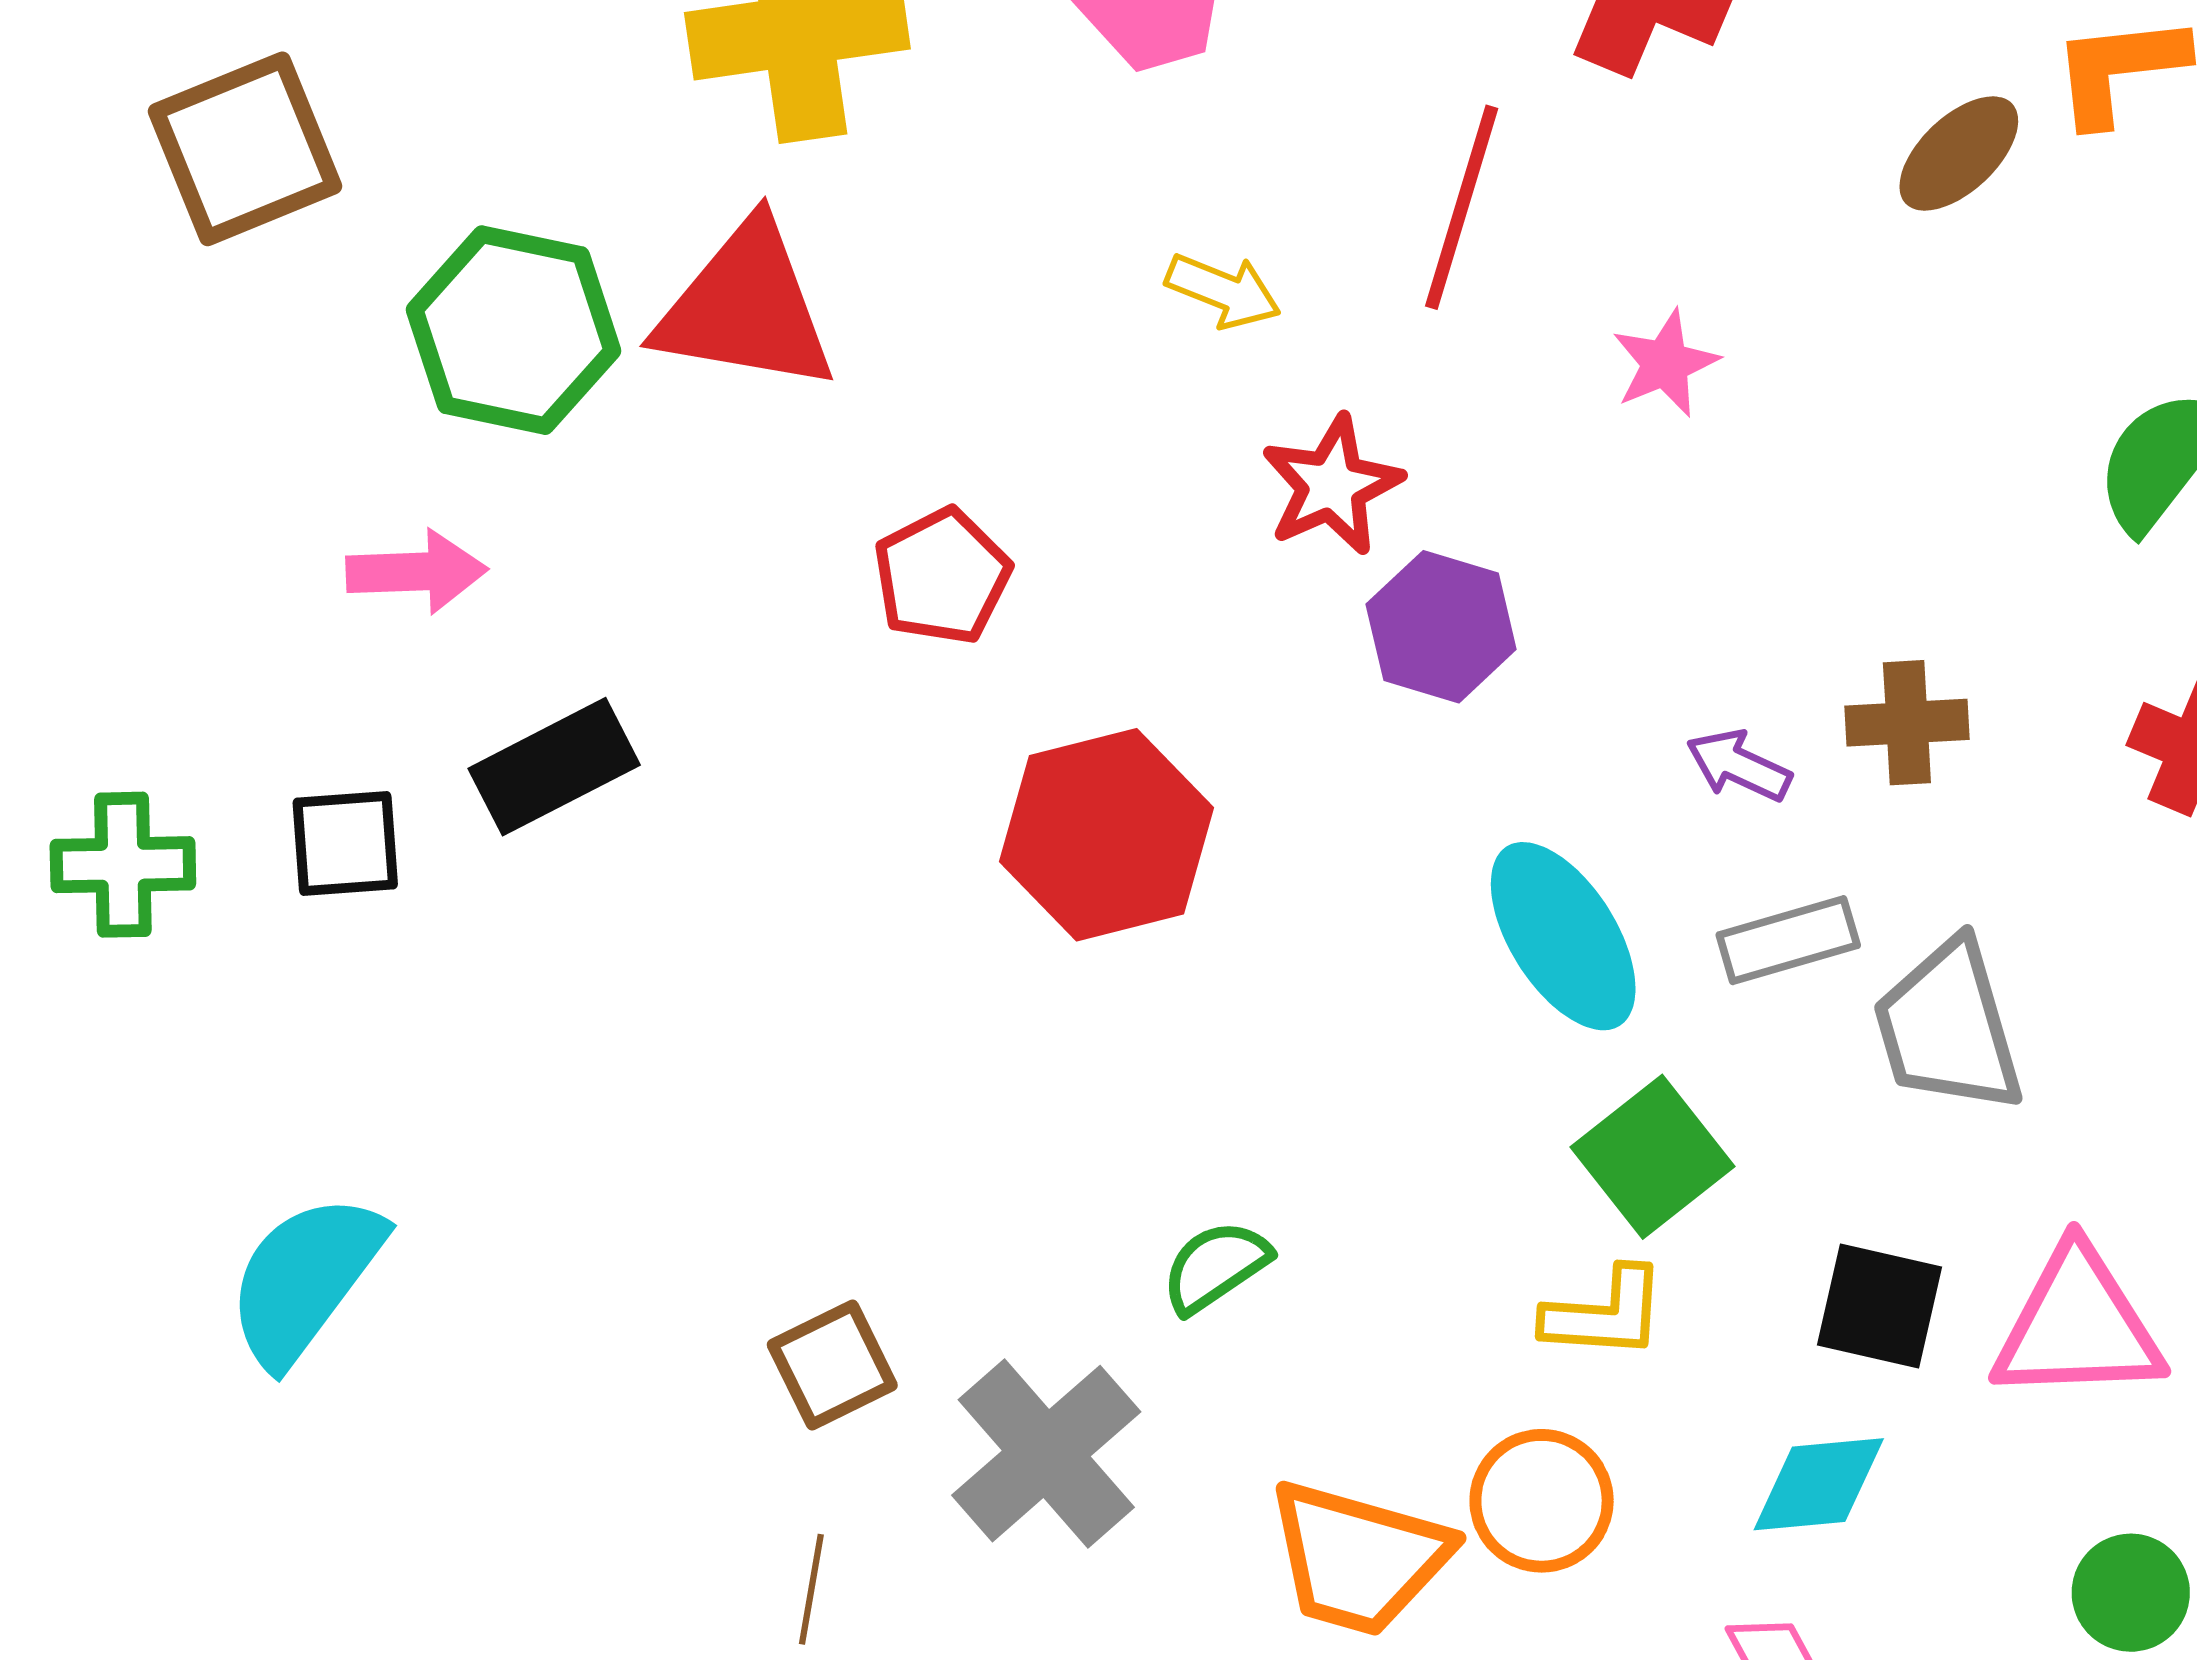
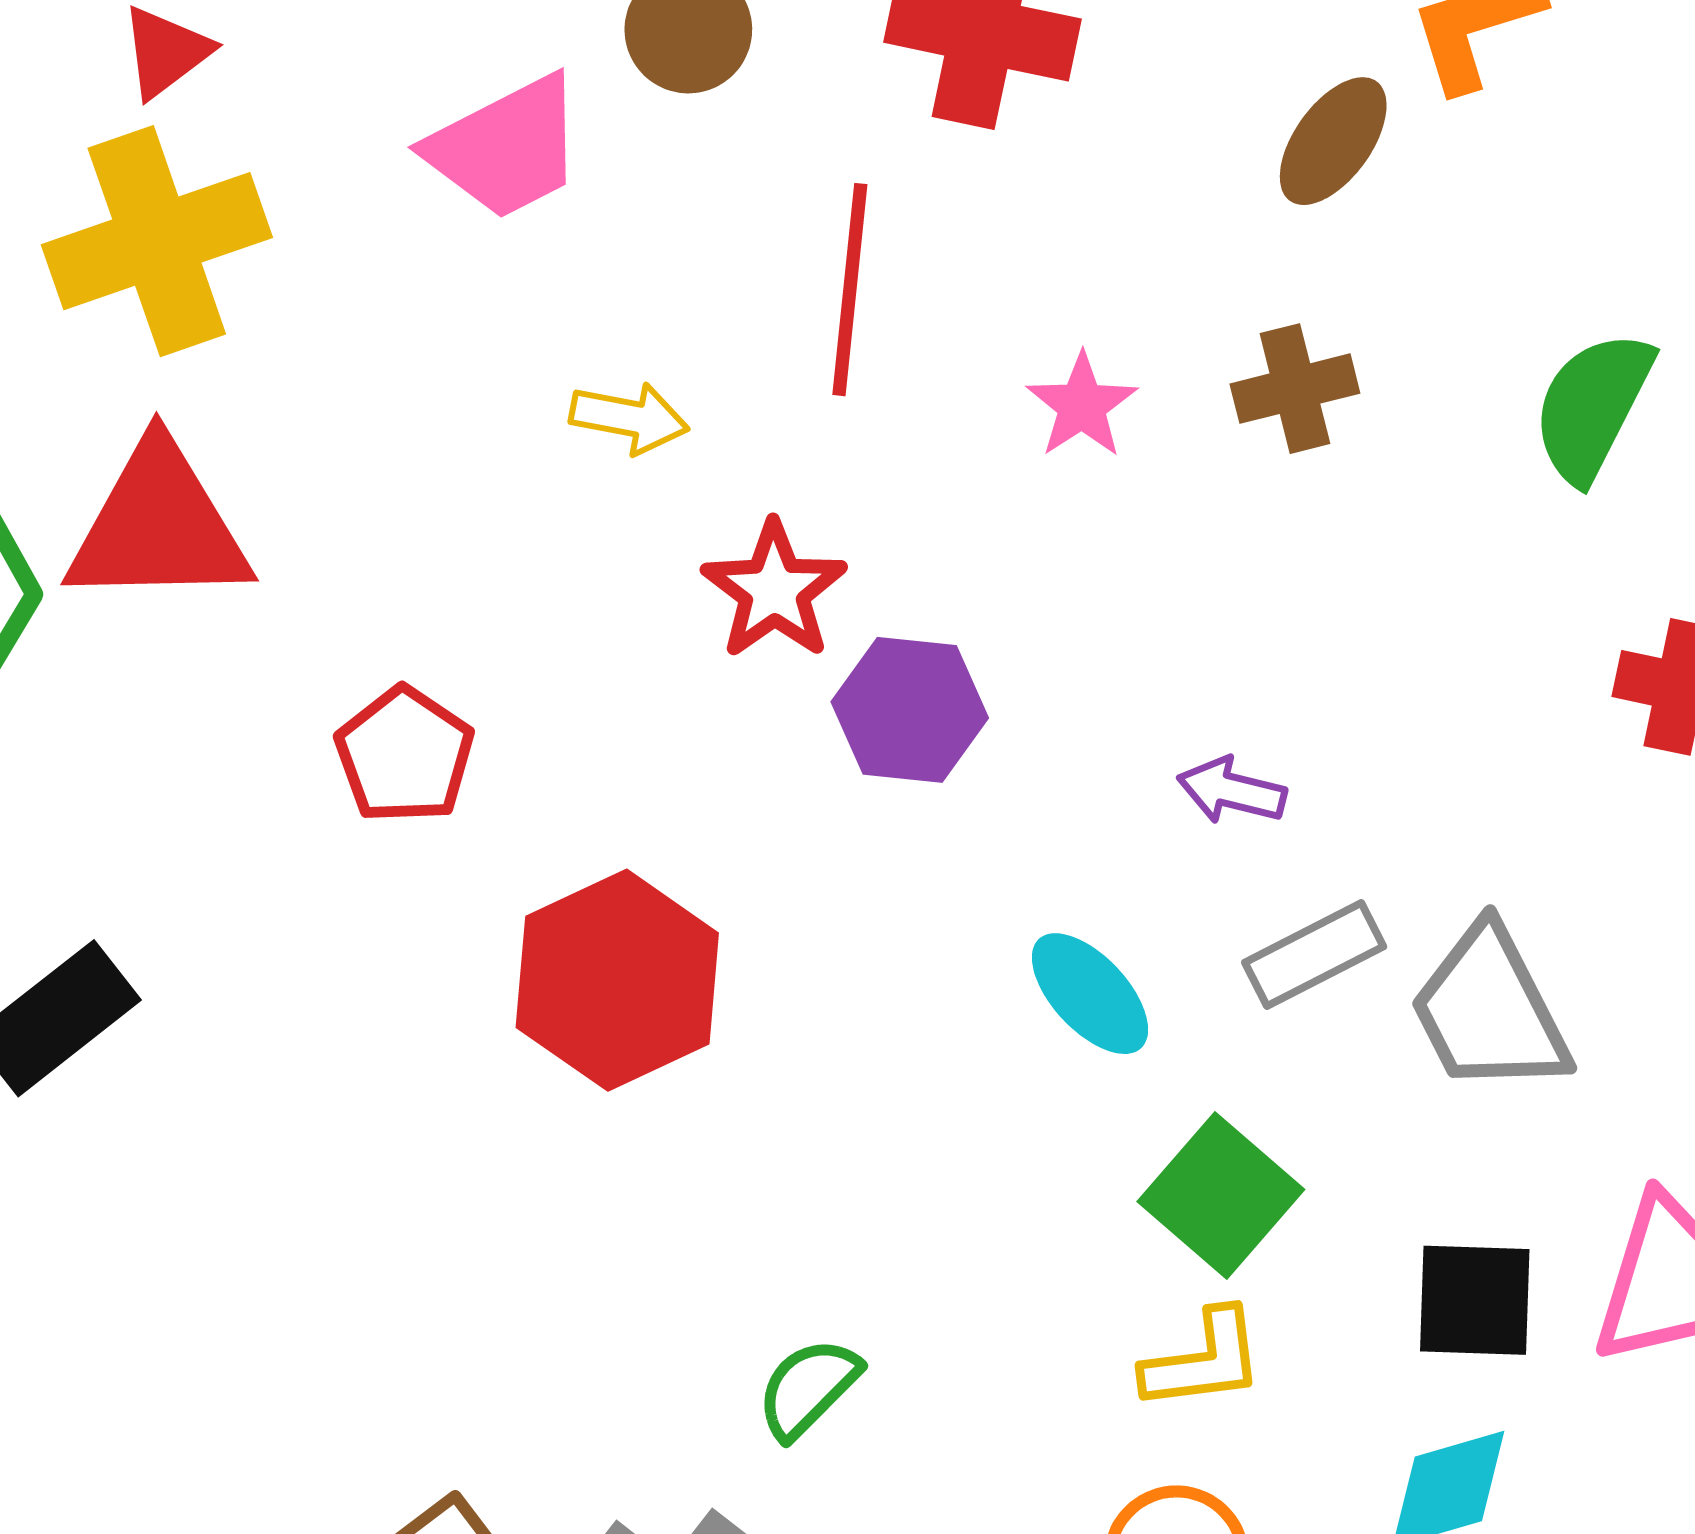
brown cross: (1907, 723) -> (1295, 389), moved
cyan ellipse: (1563, 936) -> (1090, 994), size x0.7

